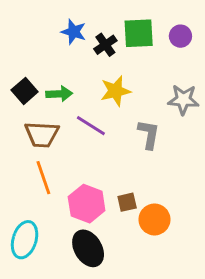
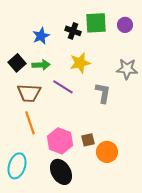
blue star: (74, 32) -> (41, 36), moved, turned 30
black cross: (105, 45) -> (73, 31), turned -35

